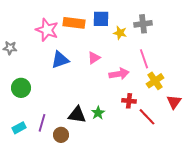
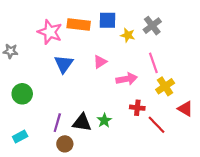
gray cross: (143, 24) -> (152, 26), turned -30
blue triangle: (60, 60) -> (64, 64), turned -36
red triangle: (174, 102) -> (185, 109), turned -35
purple line: (42, 123) -> (57, 123), moved

